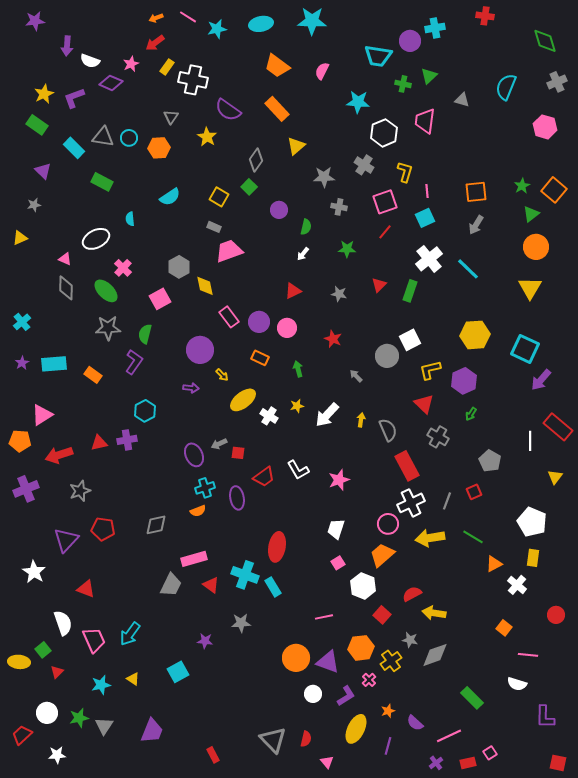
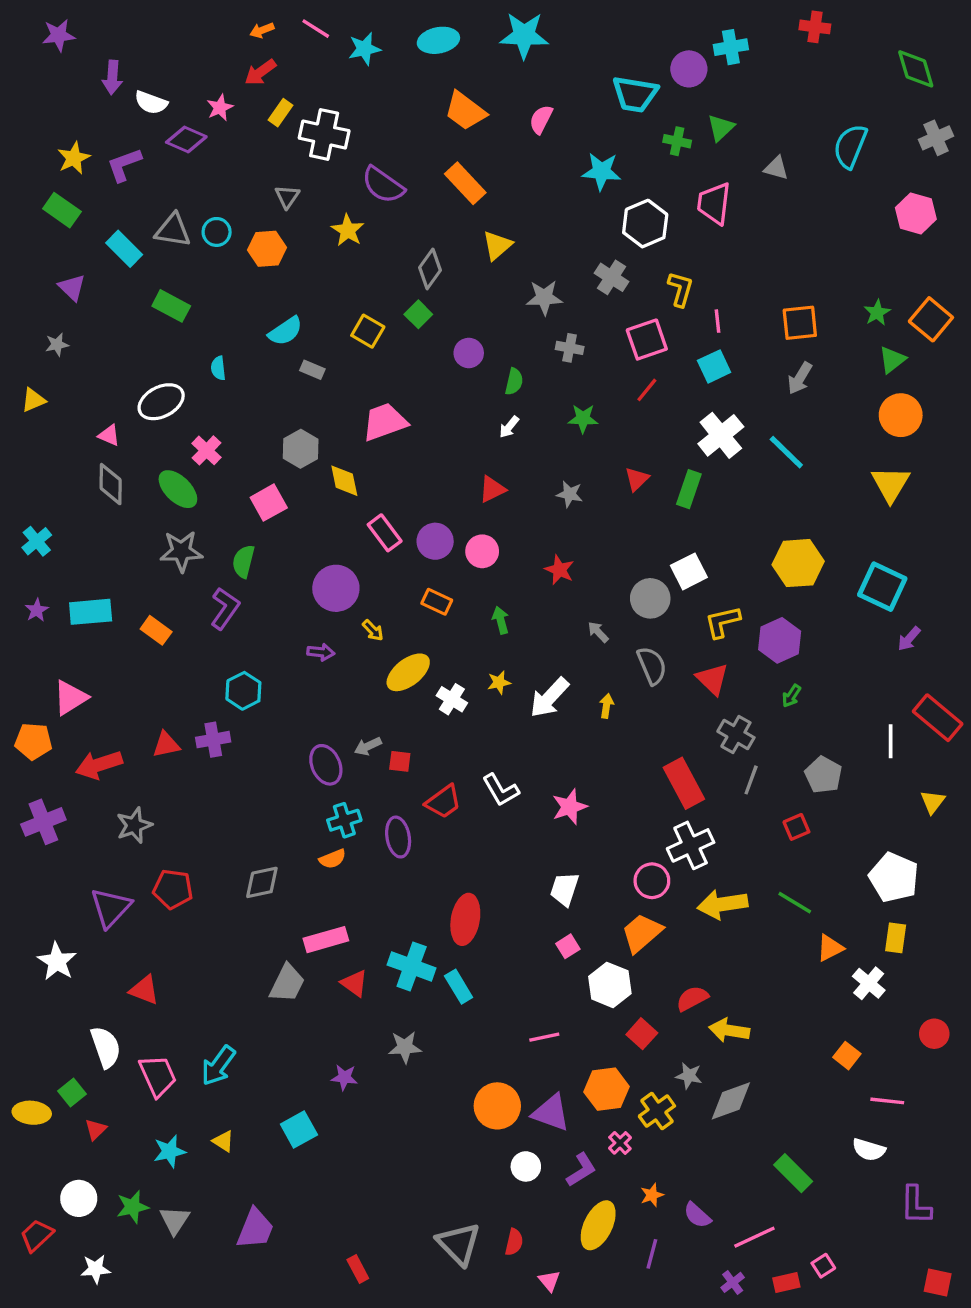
gray rectangle: (214, 227) -> (312, 370), moved
purple arrow: (541, 380) -> (909, 639), size x0.7
gray semicircle: (388, 430) -> (652, 666), moved
gray line: (447, 501) -> (751, 780), moved

